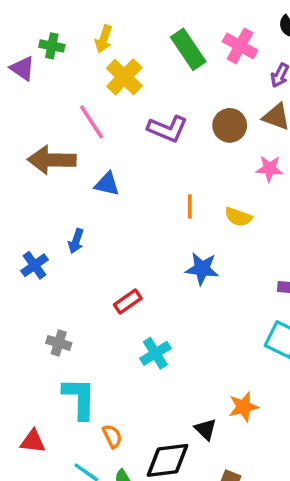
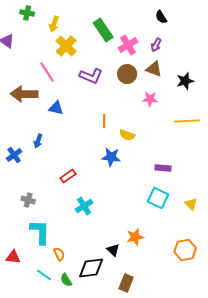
green cross: (52, 46) -> (27, 13), moved
pink cross: (240, 46) -> (128, 45), moved, turned 30
yellow semicircle: (238, 217) -> (127, 135), moved

